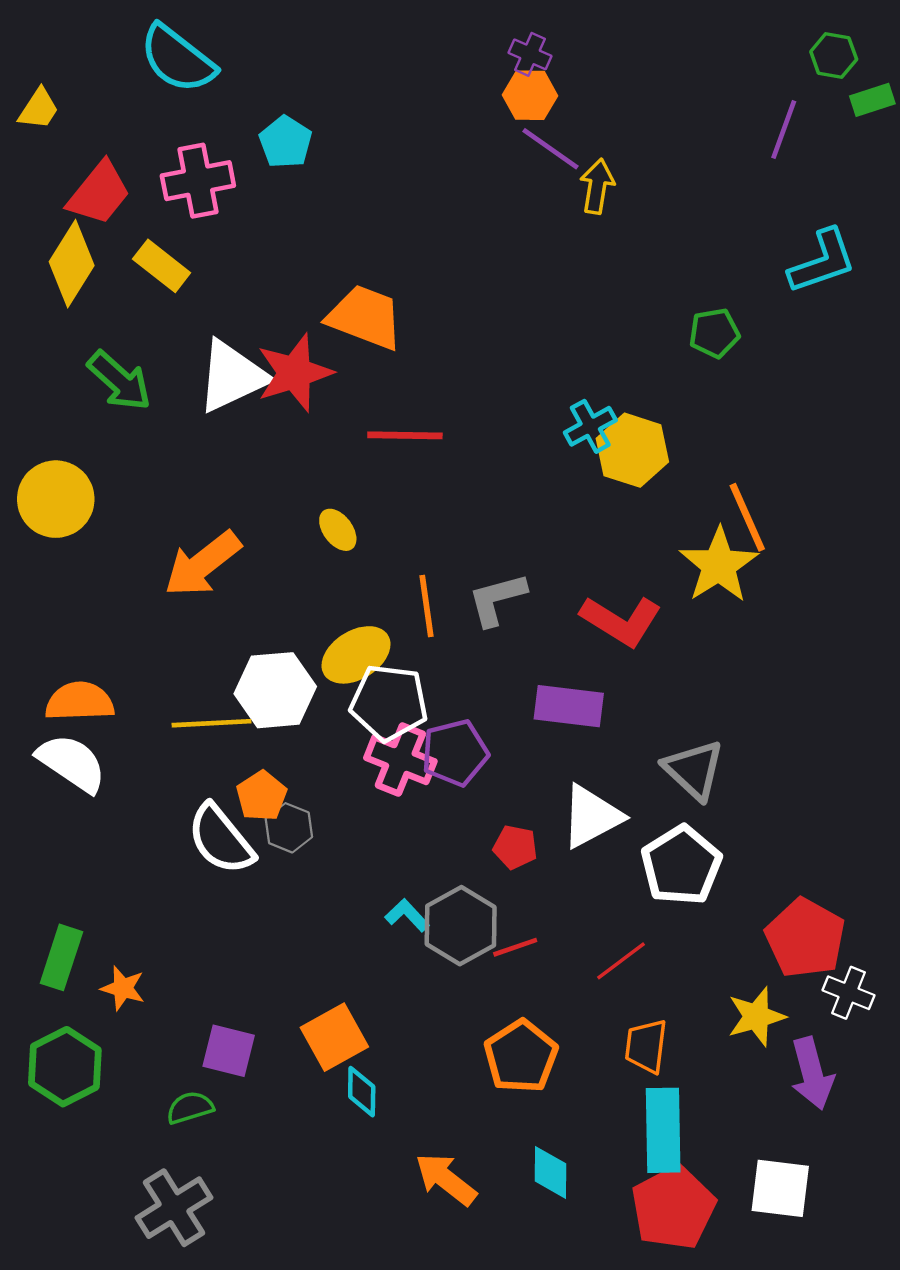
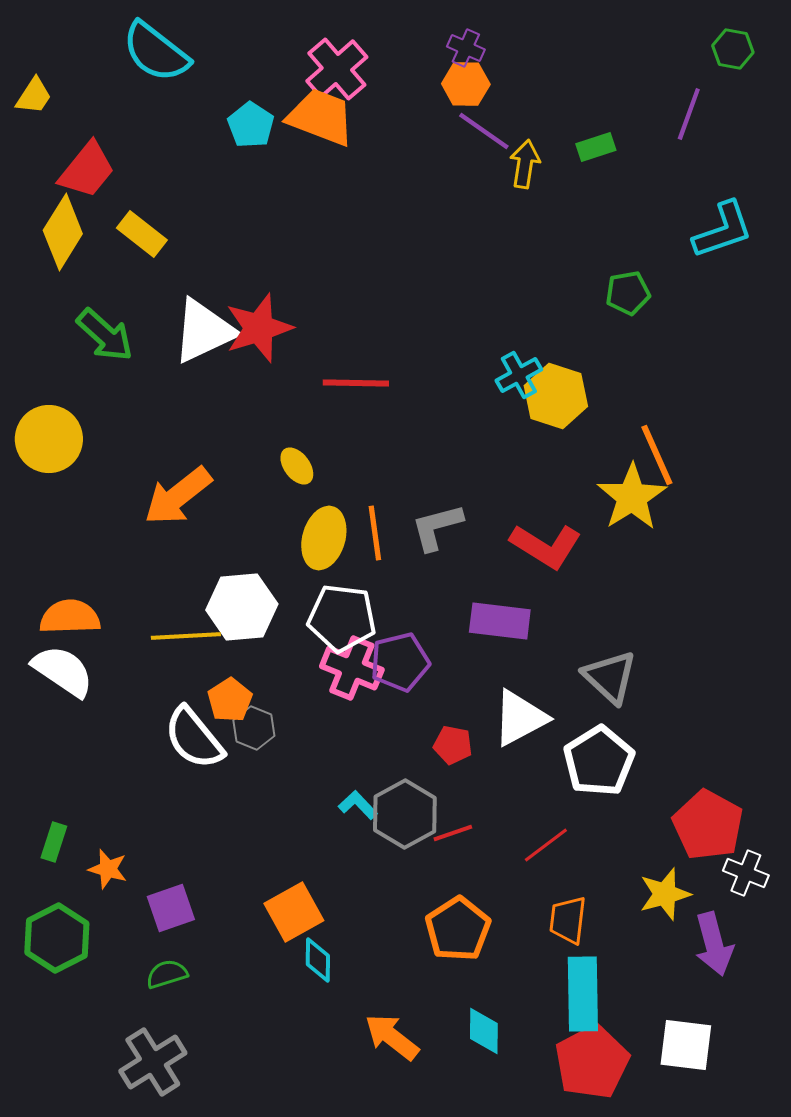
green rectangle: (872, 100) -> (596, 147), moved
pink cross: (198, 181) -> (337, 69), moved, turned -30
orange trapezoid: (365, 317) -> (321, 117), moved
yellow ellipse: (356, 655) -> (324, 538), moved, turned -42
green rectangle: (61, 957) -> (54, 842), size x0.7
purple square: (229, 1051) -> (171, 908), moved, turned -33

